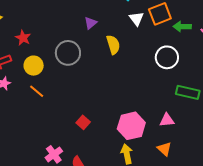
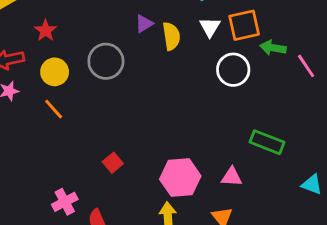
yellow semicircle: (113, 45) -> (171, 36), moved
white circle: (167, 57) -> (233, 70), moved

